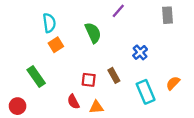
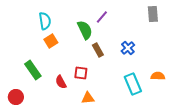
purple line: (118, 11) -> (102, 17), moved
brown rectangle: (114, 75) -> (98, 50), moved
orange semicircle: (173, 83) -> (158, 76), turned 48
red semicircle: (73, 102) -> (61, 82), moved

